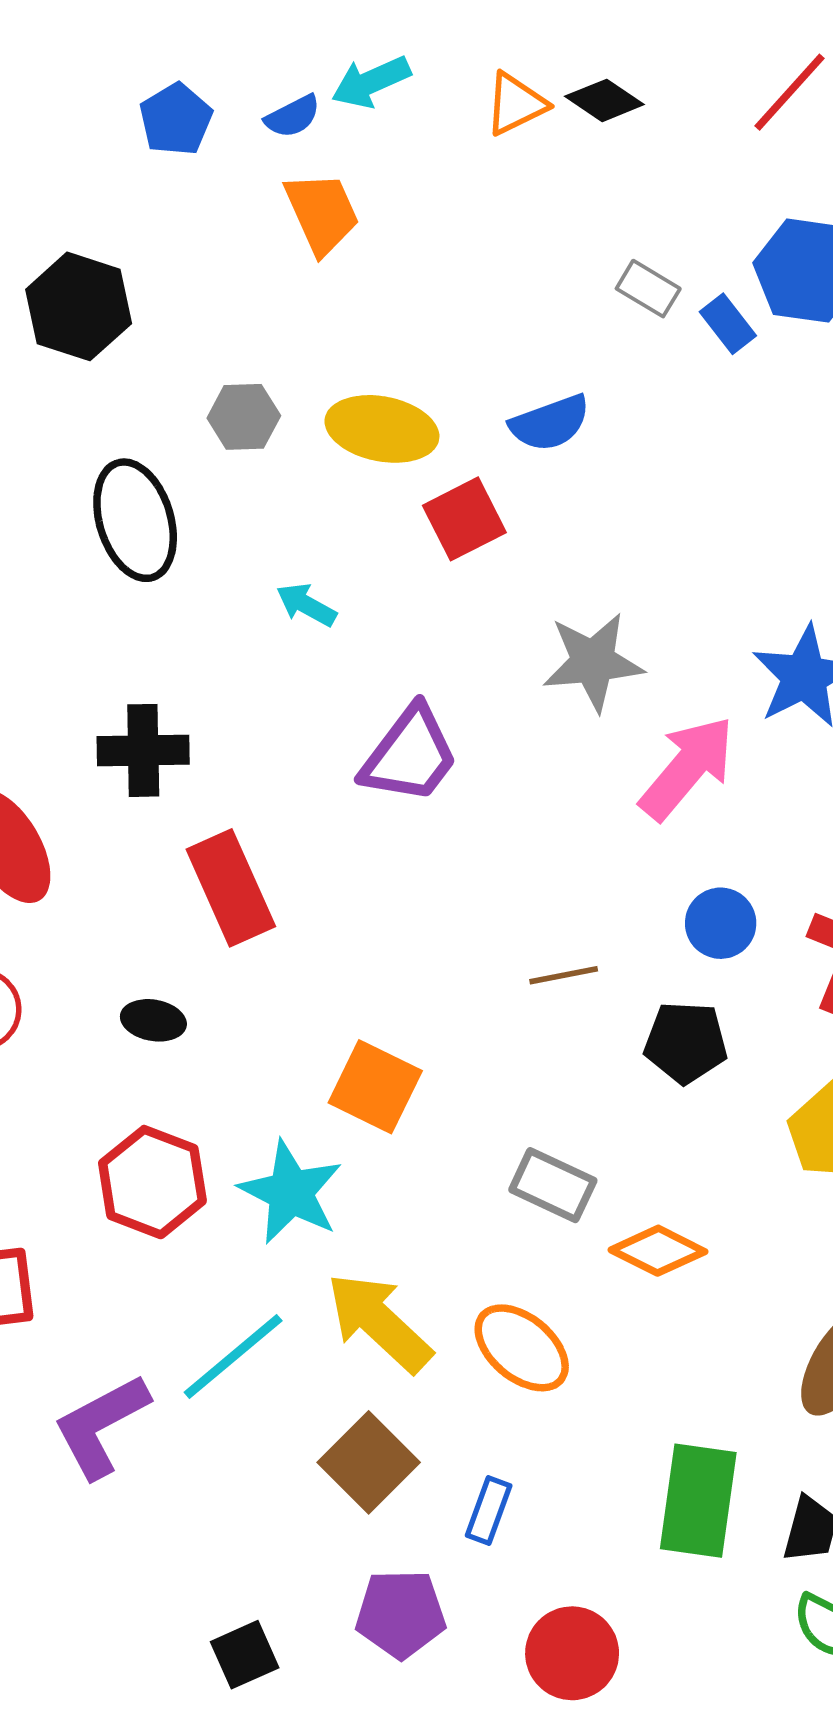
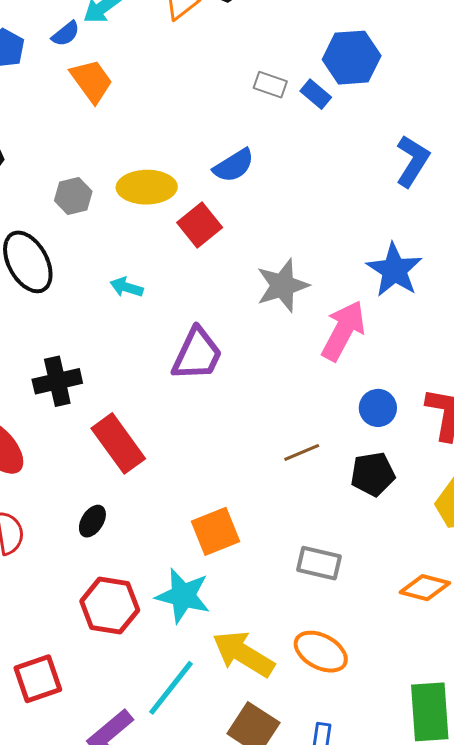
black ellipse: (153, 1020) -> (92, 521), turned -56
orange square: (375, 1087) -> (216, 531), turned -36
orange diamond: (658, 1251) -> (425, 588), moved

